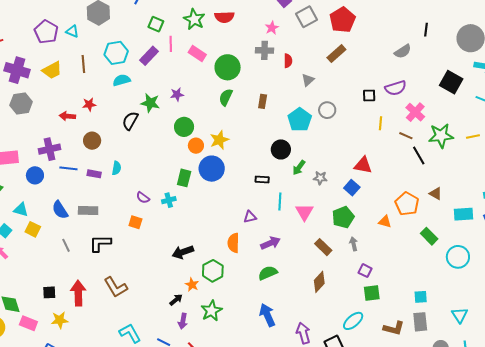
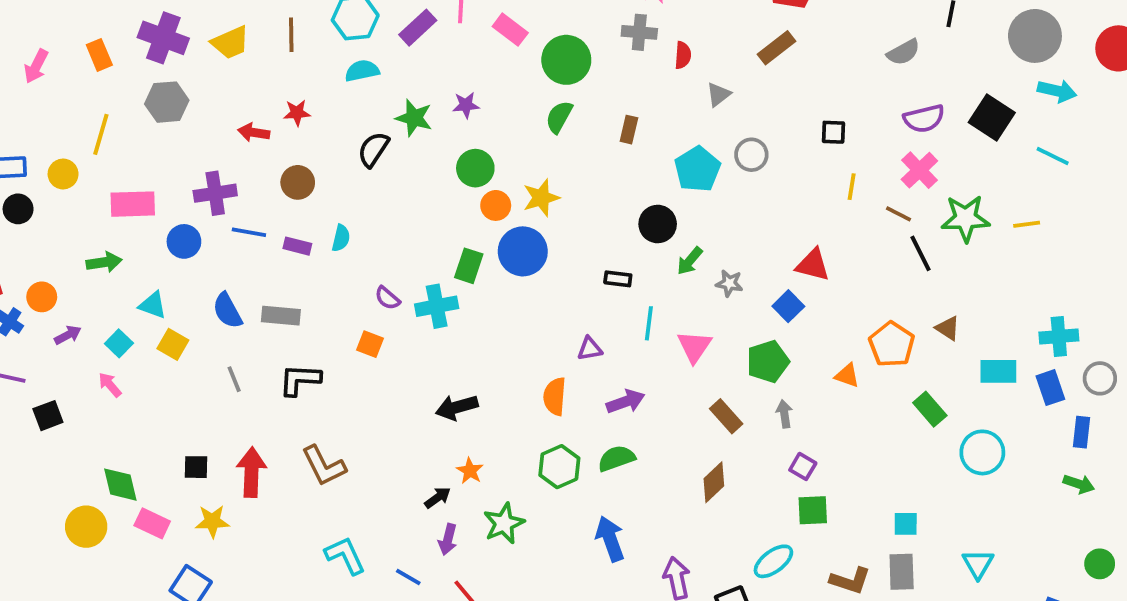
purple semicircle: (396, 88) -> (924, 119), moved
cyan cross: (169, 200) -> (437, 306), size x1.5
green hexagon: (213, 271) -> (559, 467), moved

